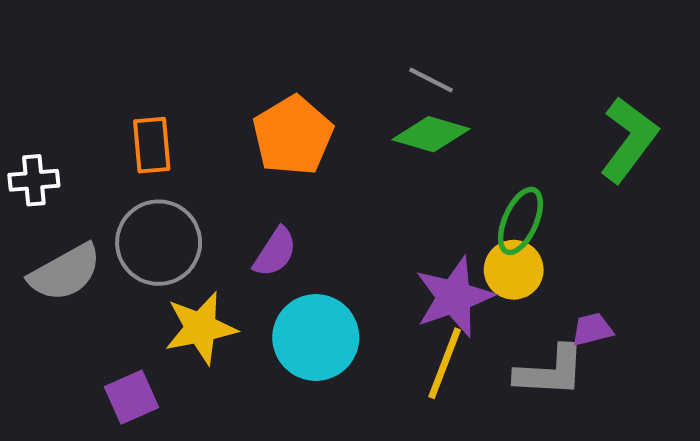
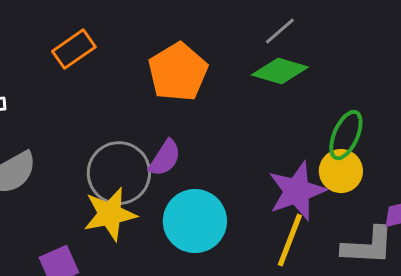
gray line: (431, 80) -> (280, 31), turned -68
orange rectangle: (152, 145) -> (74, 49), moved, turned 60
gray circle: (159, 243) -> (119, 173), moved

